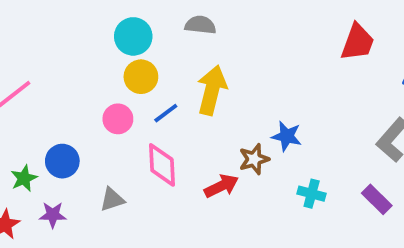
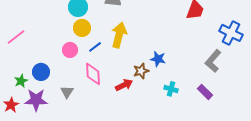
gray triangle: (112, 199) -> (67, 92), turned -40
purple star: (53, 215) -> (36, 100), size x1.6

